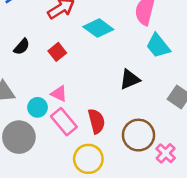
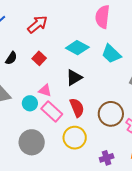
cyan diamond: (98, 28) -> (77, 48), moved
cyan trapezoid: (158, 46) -> (111, 54), moved
black triangle: (130, 79) -> (74, 78), moved
gray circle: (19, 137) -> (32, 142), moved

